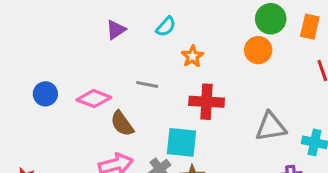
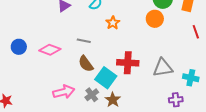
red cross: (207, 102) -> (128, 63), moved
brown semicircle: (122, 124) -> (86, 64), moved
cyan square: (182, 142) -> (106, 78), turned 30

